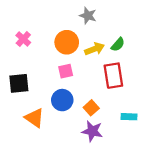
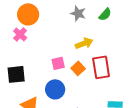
orange circle: (67, 42) -> (28, 14), moved
green semicircle: (118, 44) -> (105, 14), moved
orange square: (91, 108) -> (78, 68), moved

